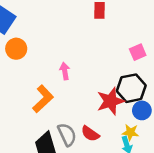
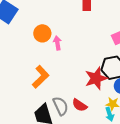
orange circle: (16, 49) -> (42, 33), moved
pink arrow: (65, 71) -> (57, 43), moved

